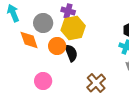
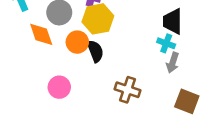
brown cross: (96, 83) -> (128, 90), turned -30

